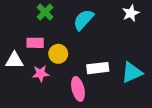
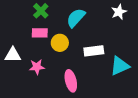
pink rectangle: (35, 43) -> (40, 33), moved
yellow circle: (58, 54) -> (60, 43), moved
white rectangle: (98, 68) -> (94, 51), moved

